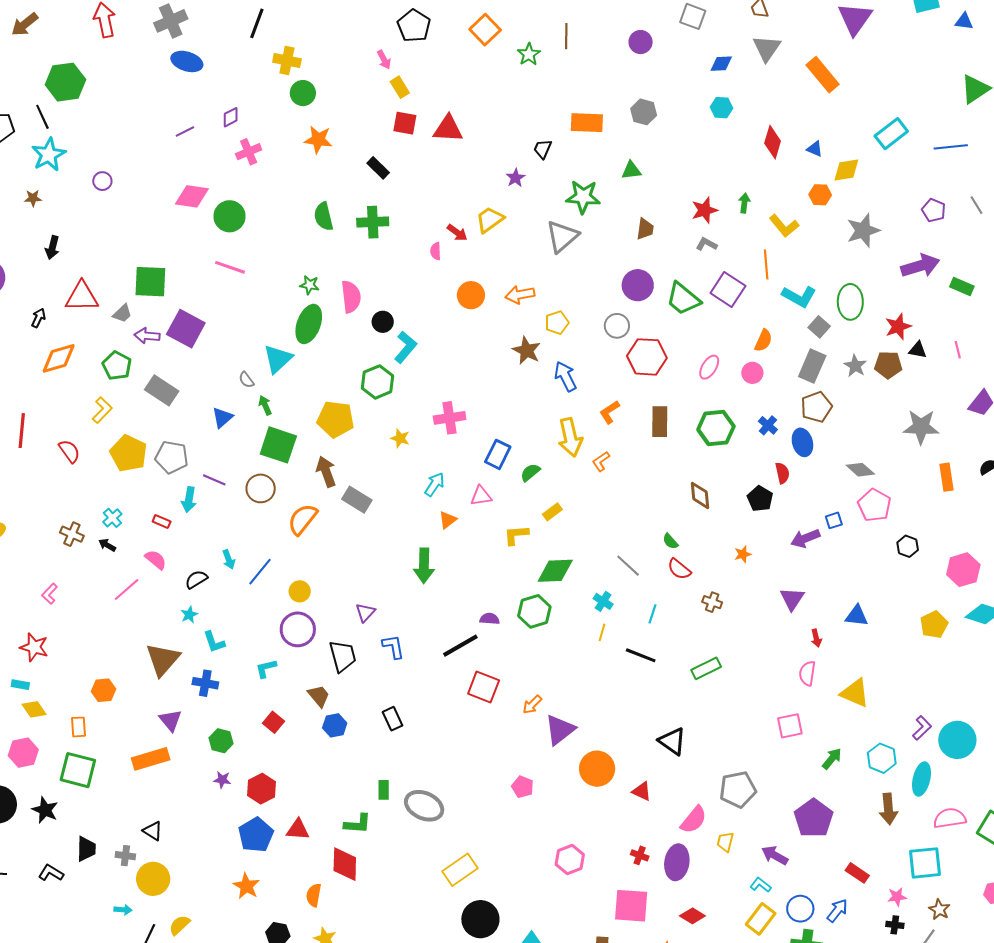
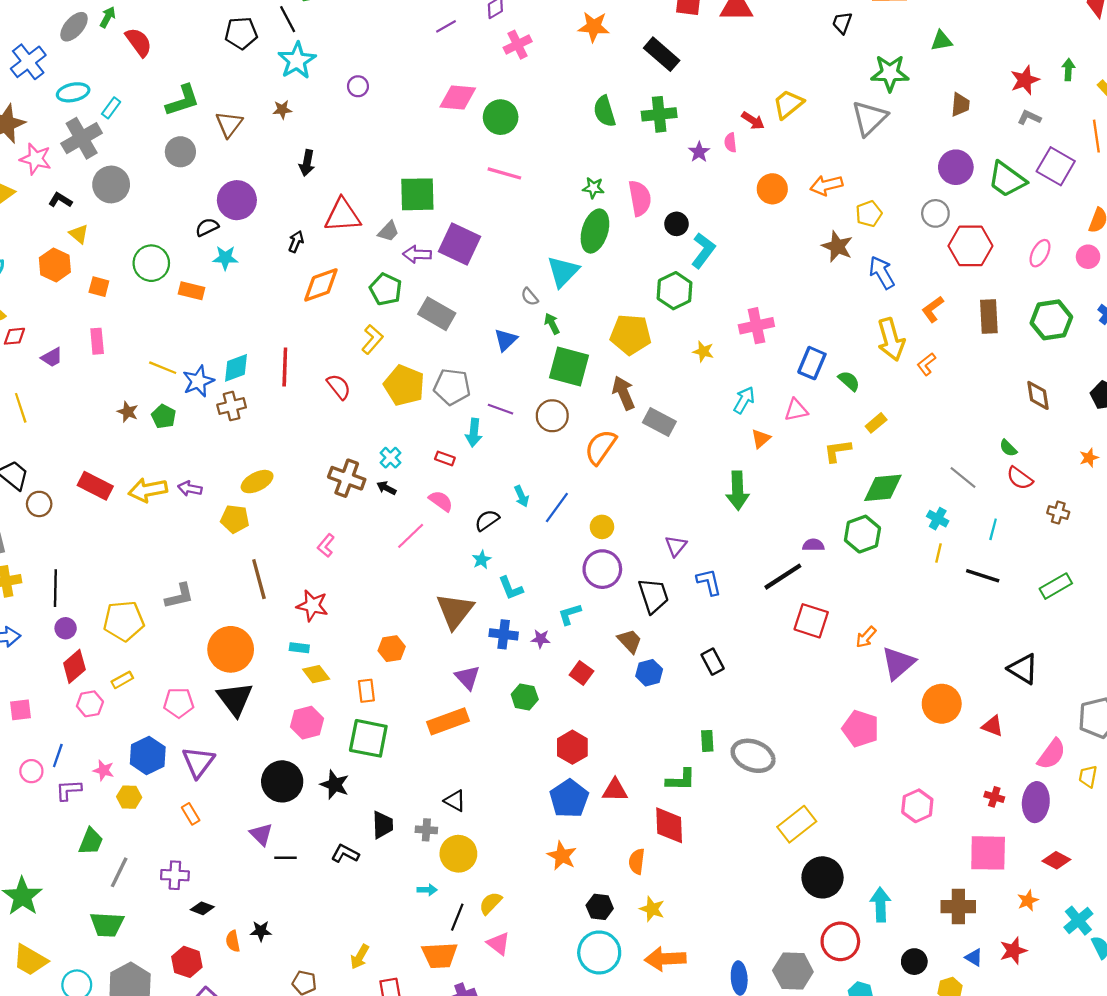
black rectangle: (378, 168) -> (662, 54), size x1.4
purple star: (515, 178) -> (699, 152), moved
green semicircle: (530, 472) -> (849, 381), turned 85
brown cross: (72, 534) -> (347, 478), size x1.4
purple star: (222, 780) -> (541, 639), moved
pink pentagon: (523, 787) -> (861, 729), size x1.5

